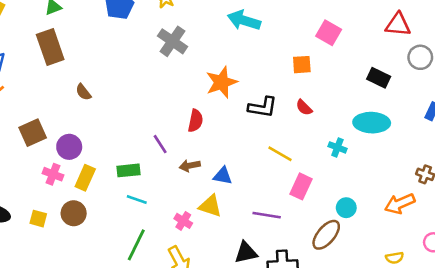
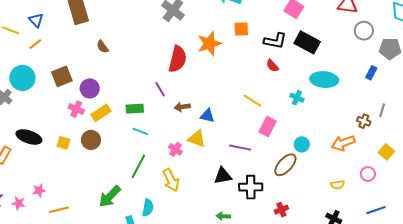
orange square: (302, 65) -> (241, 29), moved
black rectangle: (379, 78) -> (307, 42), moved, size x1.4
black L-shape: (263, 107) -> (275, 41), moved
red semicircle: (195, 121) -> (178, 59), moved, size x1.5
yellow rectangle: (85, 178) -> (101, 113), turned 30

